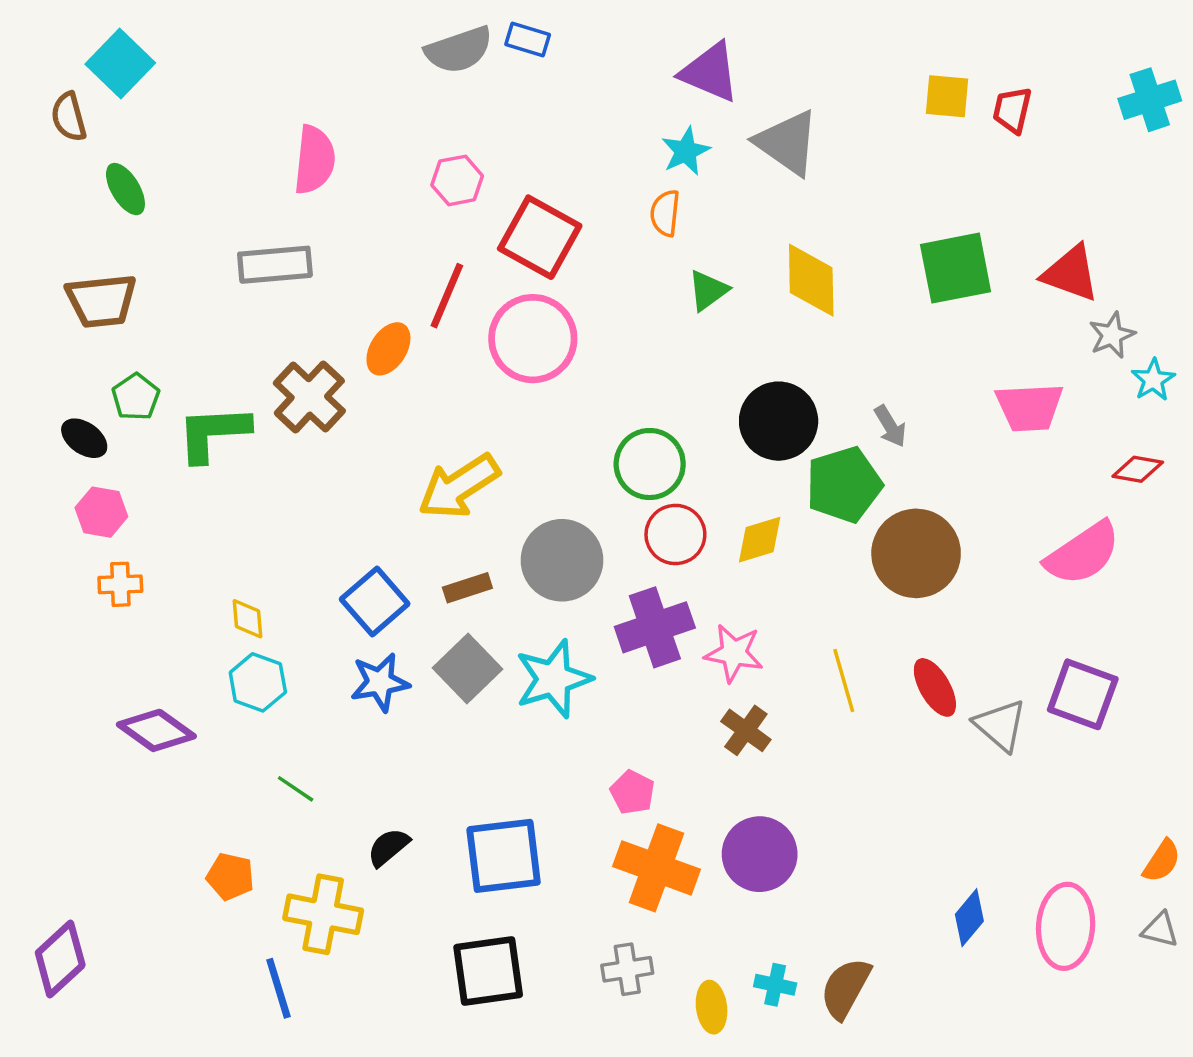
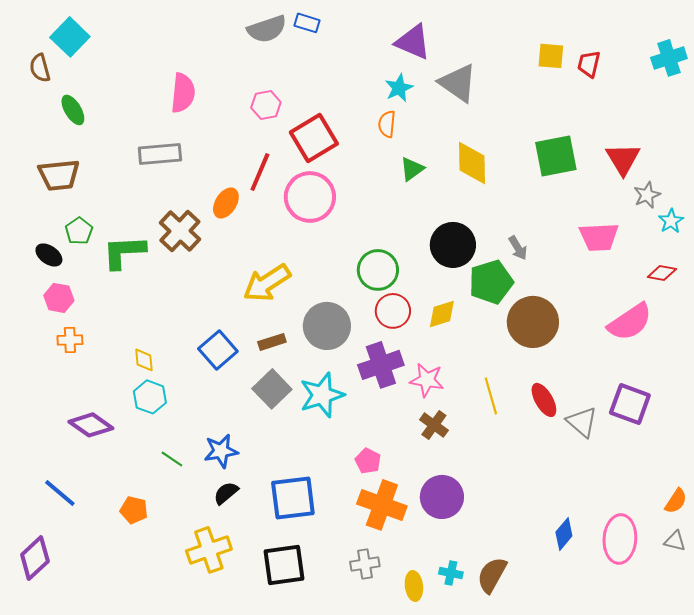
red square: (540, 237) -> (314, 138), turned 30
red triangle: (1071, 273) -> (623, 159), turned 39
blue star: (380, 682) -> (221, 451), moved
yellow cross: (323, 914) -> (209, 550), moved, turned -30
blue line: (278, 988) -> (60, 493), moved, turned -33

